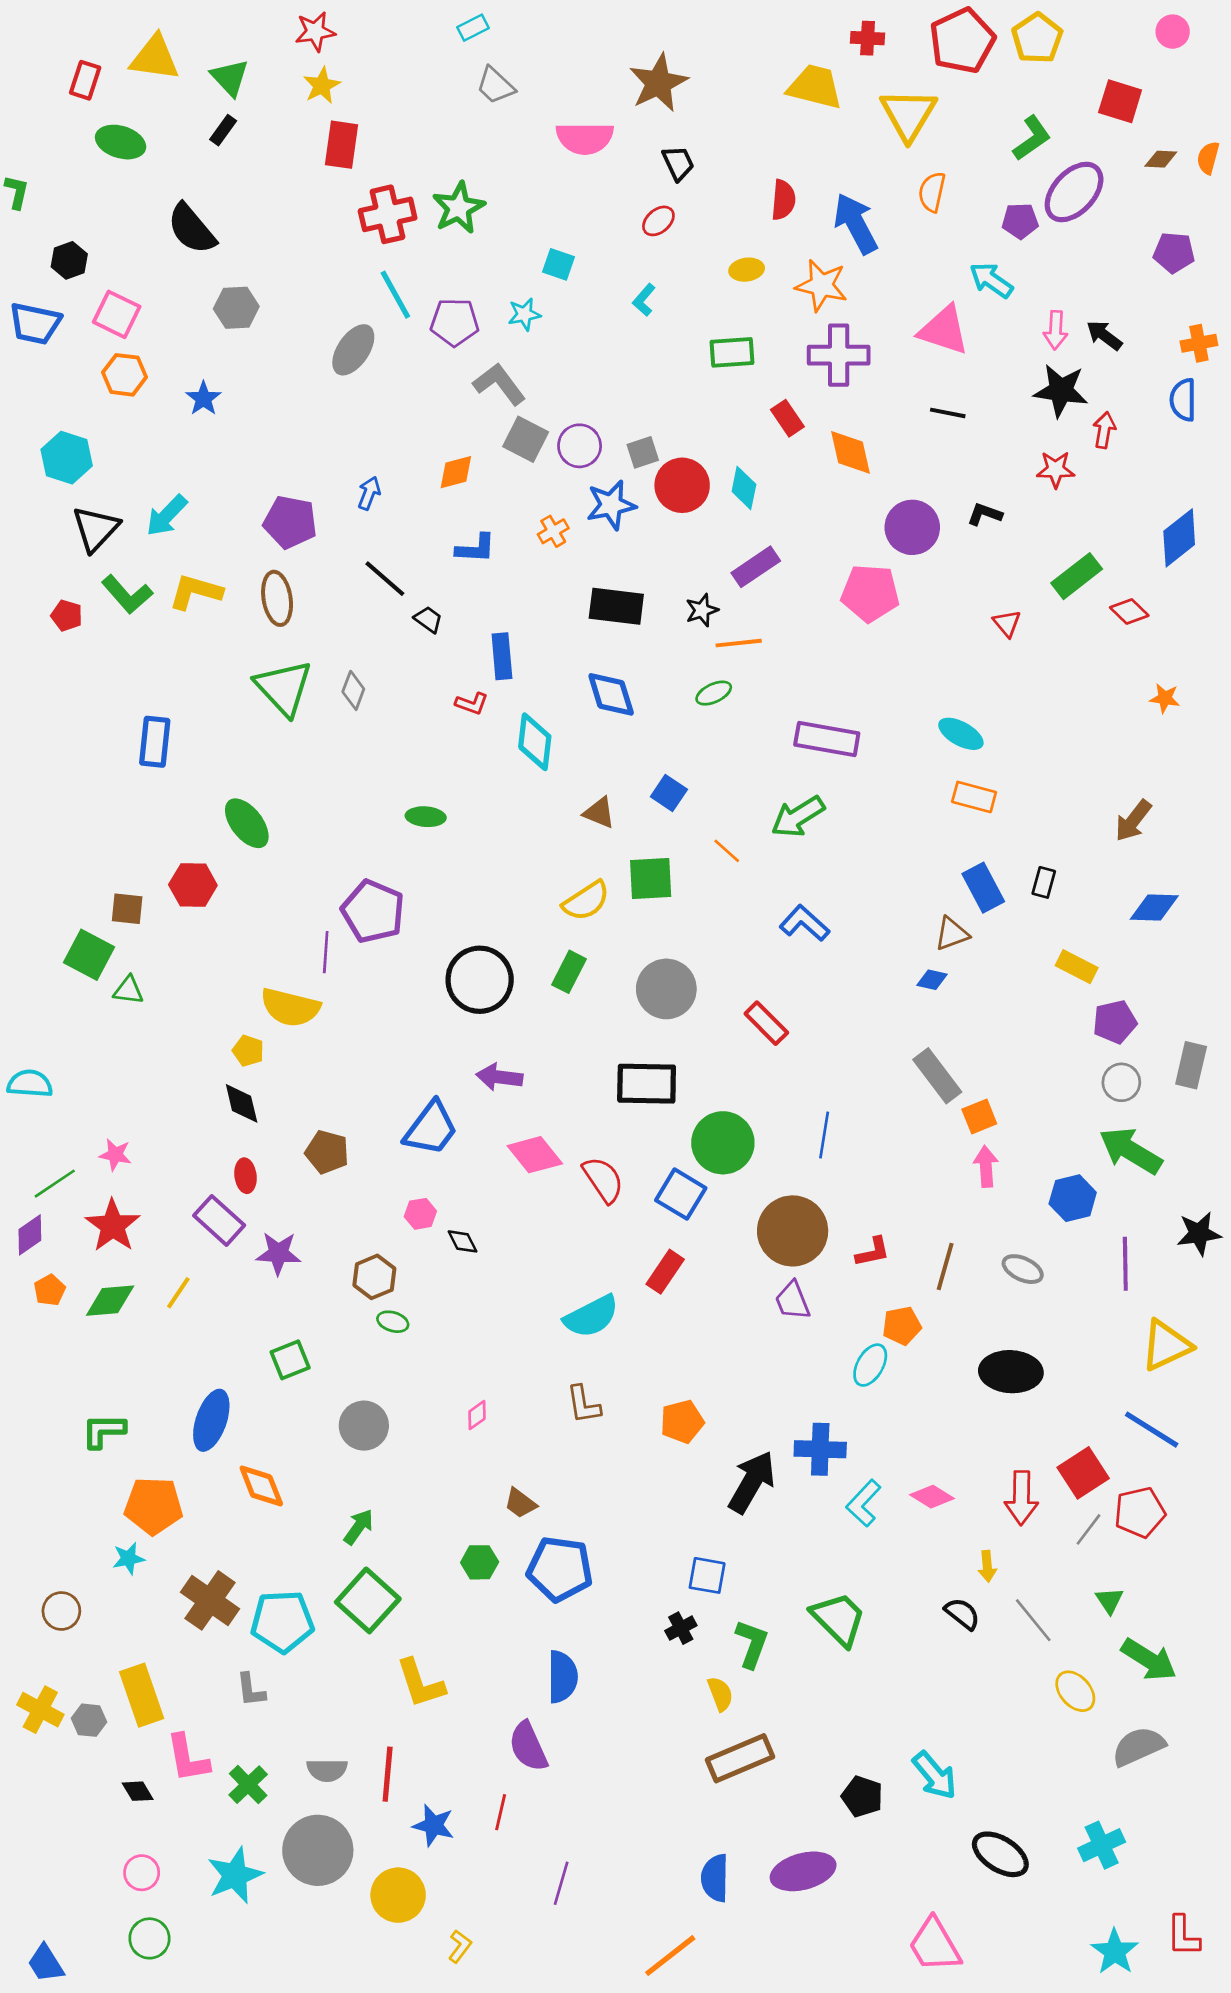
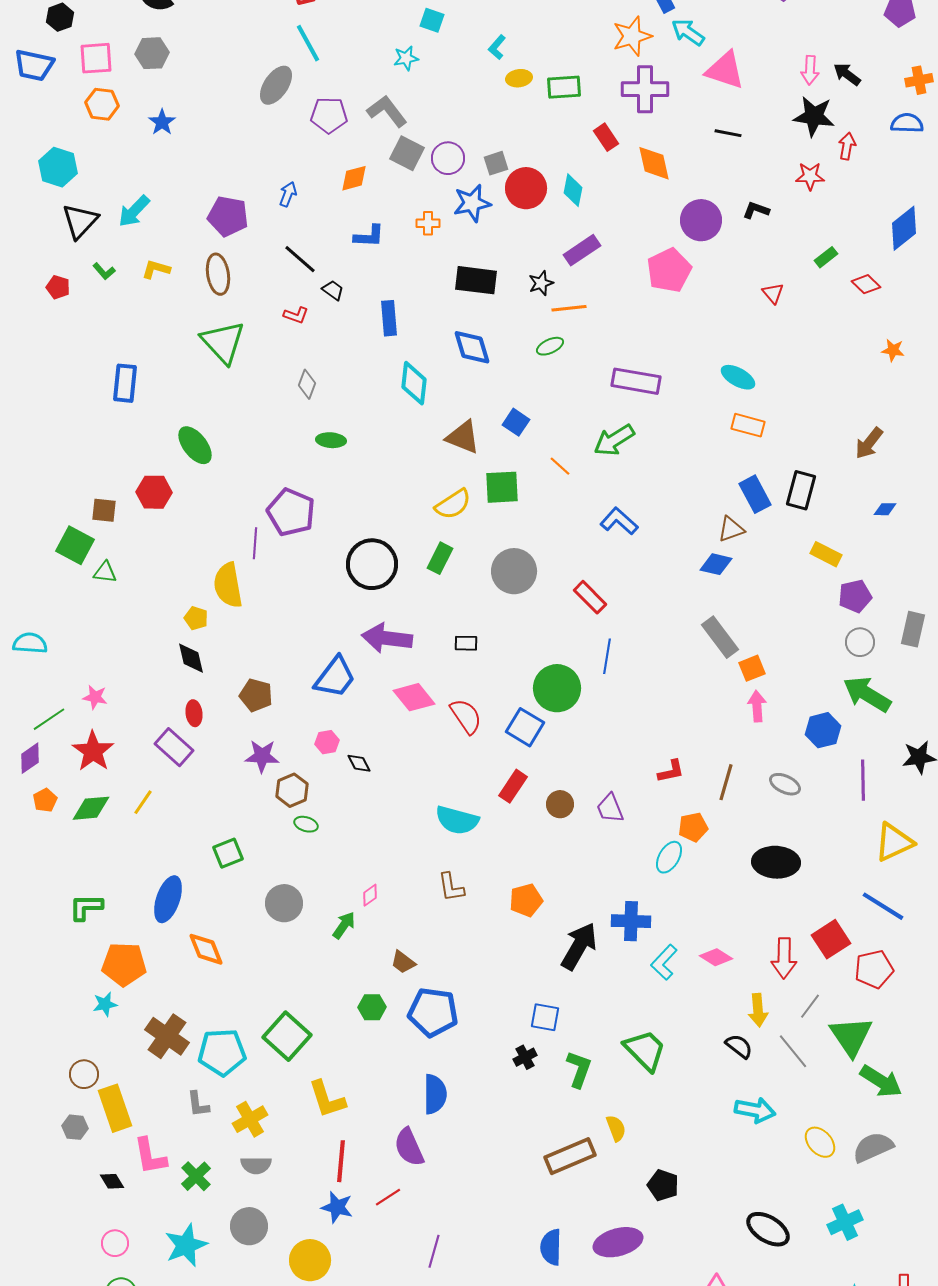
yellow ellipse: (747, 270) -> (519, 78), moved
cyan arrow: (991, 280) -> (688, 32), moved
orange star: (822, 285) -> (632, 36), turned -30
gray hexagon: (236, 308) -> (152, 53), moved
pink square: (117, 314) -> (96, 58), turned -30
purple pentagon: (455, 322) -> (329, 115), moved
blue semicircle: (1183, 400) -> (907, 123), turned 92
orange cross: (553, 531) -> (428, 223), turned 30
green rectangle: (1077, 576) -> (826, 257), size x0.6
yellow L-shape: (196, 592) -> (156, 269), size x0.7
pink pentagon: (870, 593) -> (669, 270), turned -30
green L-shape: (127, 594) -> (104, 271), size x0.6
gray diamond: (353, 690) -> (307, 384), moved
red L-shape: (472, 704) -> (296, 315), moved
brown triangle: (599, 813) -> (463, 437), size x1.4
black rectangle: (1044, 882) -> (801, 490), size x1.6
blue diamond: (1154, 907) -> (885, 509), size x0.6
blue diamond: (932, 980) -> (716, 564), size x1.4
yellow semicircle: (290, 1007) -> (228, 585), turned 66
purple arrow: (499, 1077) -> (387, 638), size x1.4
black rectangle: (647, 1084) -> (466, 643), moved, size x0.5
blue line: (824, 1135) -> (607, 656), moved
brown circle: (793, 1231) -> (560, 804), moved, size x0.5
purple star: (278, 1253) -> (262, 756), moved
cyan semicircle: (591, 1316) -> (457, 820), turned 42
green arrow: (359, 1527) -> (344, 925), moved
gray line: (1088, 1529) -> (810, 1006), moved
yellow arrow: (987, 1566) -> (758, 1010), size x1.4
green triangle: (1110, 1600) -> (851, 1036), size x2.0
brown circle: (61, 1611) -> (84, 1074), moved
yellow ellipse: (1075, 1691) -> (820, 1142), moved
yellow semicircle: (720, 1694) -> (616, 1128), moved
yellow cross: (40, 1710) -> (250, 1119), moved, turned 32
red line: (388, 1774) -> (341, 1161), moved
cyan arrow: (935, 1775) -> (755, 1110), moved, turned -39
red line: (501, 1812) -> (388, 1197), turned 44
gray circle: (318, 1850) -> (249, 1226), size x0.7

